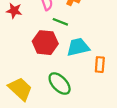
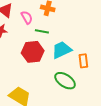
green ellipse: (60, 84) -> (65, 81), moved

